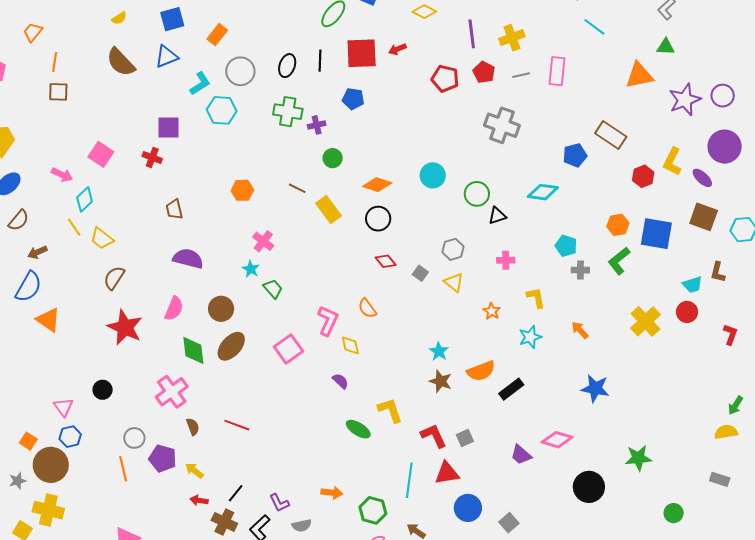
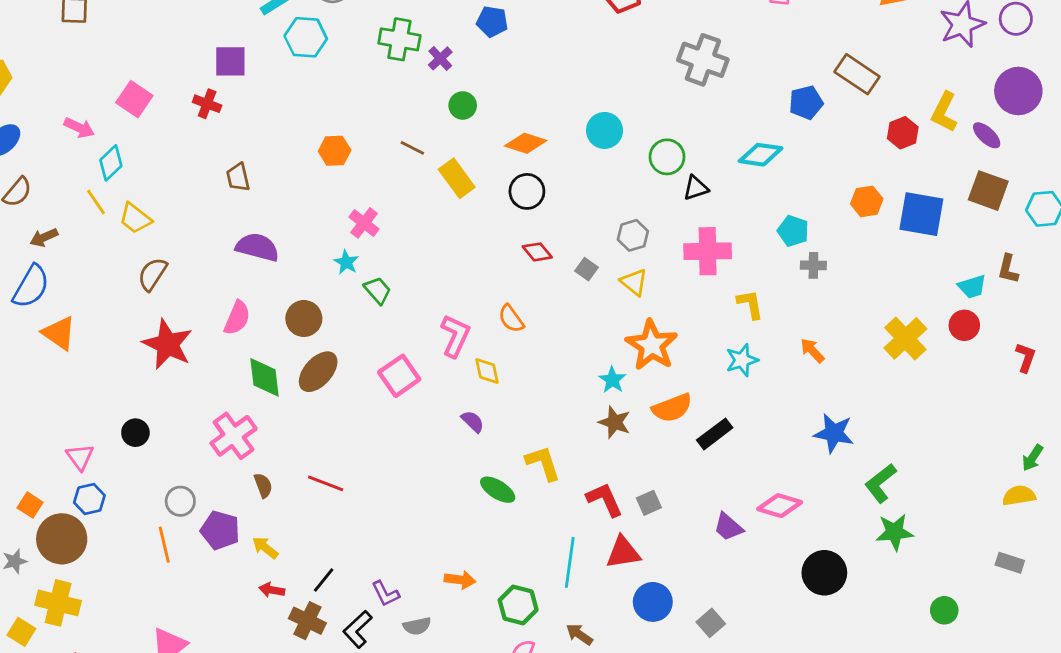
purple cross: (317, 125) -> (440, 58), turned -30
pink cross: (506, 260) -> (708, 251), size x1.8
green L-shape: (619, 261) -> (881, 483), moved
orange star: (492, 311) -> (652, 345), moved, size x2.0

